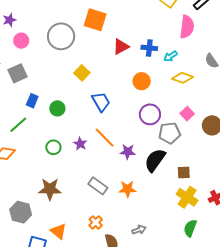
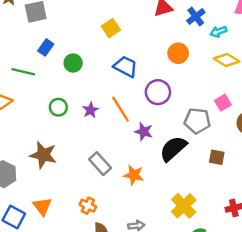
blue cross: (149, 48) -> (196, 16), turned 35
blue trapezoid: (101, 102) -> (125, 66), turned -45
purple circle: (150, 114) -> (158, 92), moved
green line: (18, 125) -> (23, 72), turned 42
brown square: (184, 172) -> (217, 157), moved
yellow cross: (187, 197) -> (184, 206), moved
orange cross: (96, 222) -> (88, 206), turned -32

